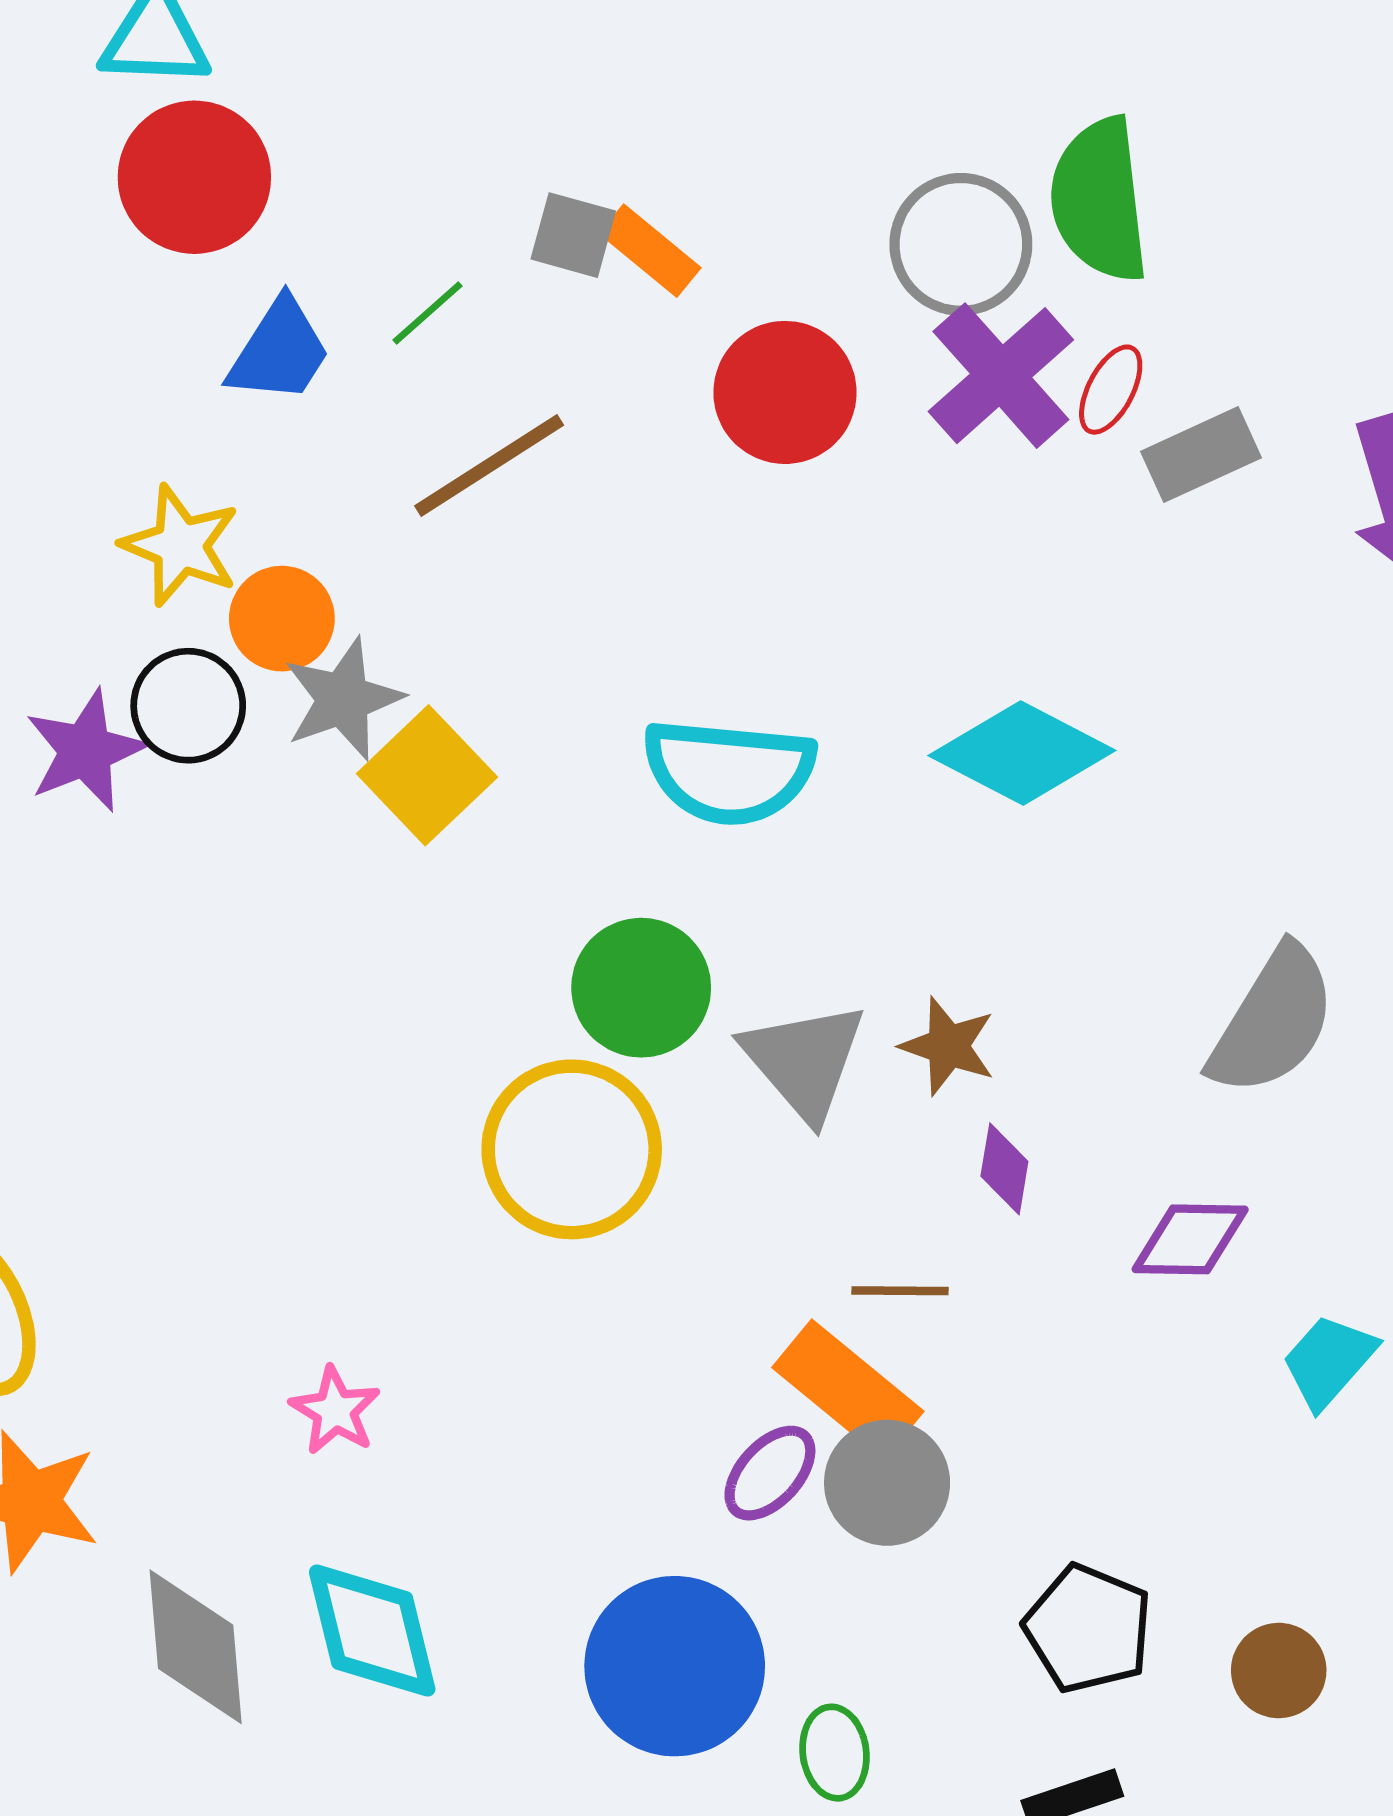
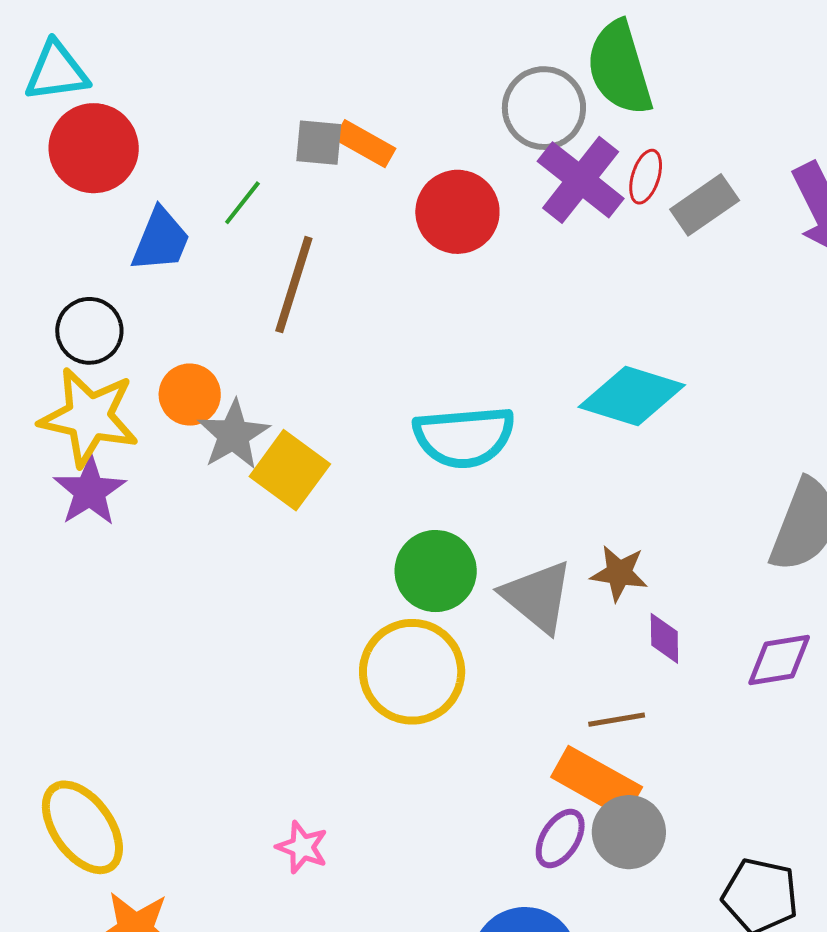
brown line: (489, 465) -> (294, 285), turned -30
yellow star: (180, 546) -> (89, 417), moved, size x1.4
black circle: (188, 706) -> (89, 331), moved

